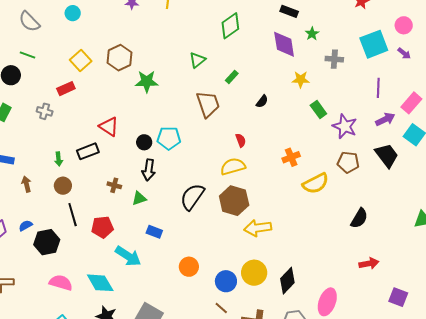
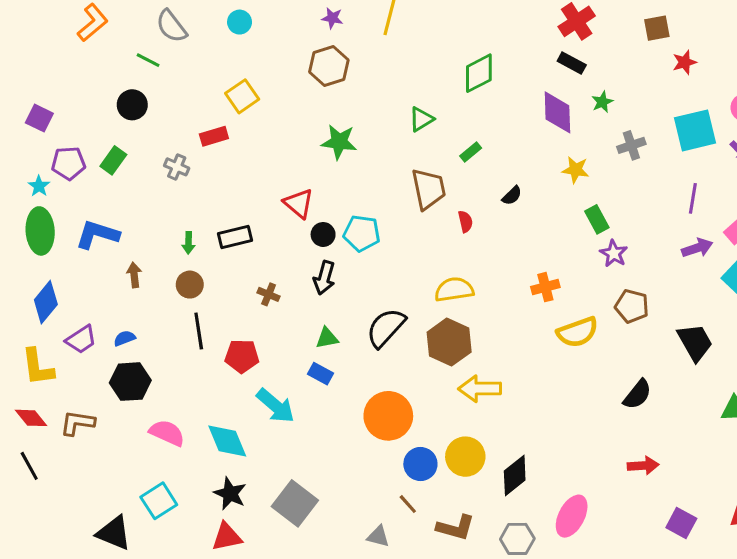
green line: (27, 55) -> (148, 60), moved
brown hexagon: (120, 58) -> (329, 66), moved
gray cross: (334, 59) -> (631, 145), turned -30
purple star: (345, 126) -> (614, 254), moved, size x0.7
red triangle: (109, 127) -> (299, 203), moved
red semicircle: (241, 140) -> (465, 222), moved
black trapezoid: (387, 155) -> (695, 342), moved
green triangle: (139, 198) -> (327, 338), moved
black hexagon: (47, 242) -> (130, 382), moved
orange circle: (189, 267) -> (388, 416), moved, size x1.6

